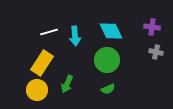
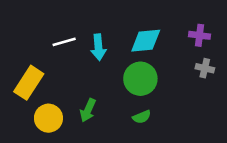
cyan diamond: (111, 31) -> (146, 41), turned -70
yellow rectangle: (42, 63) -> (29, 83), moved

